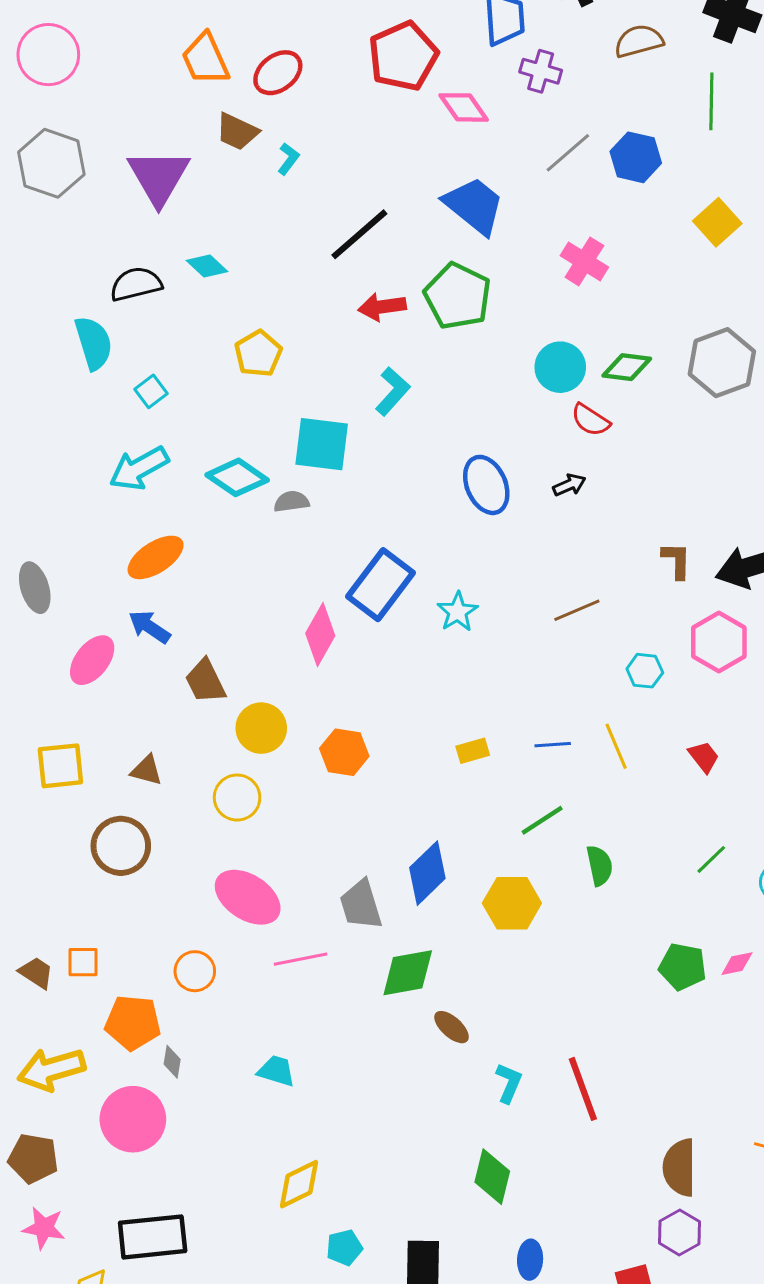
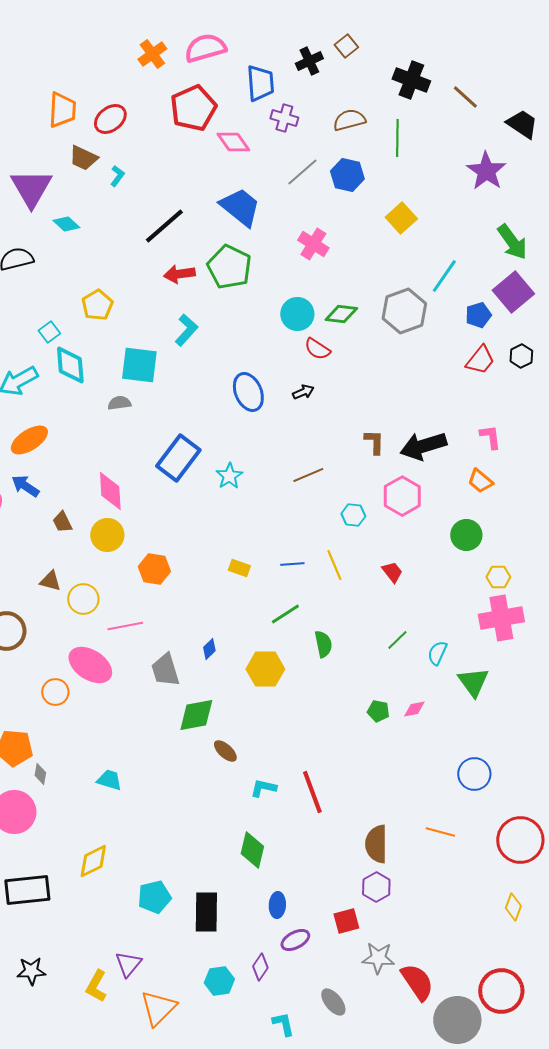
brown semicircle: (639, 41) -> (349, 120), moved
orange trapezoid: (205, 59) -> (62, 110), turned -153
cyan diamond: (207, 266) -> (66, 224), moved
cyan square: (151, 391) -> (49, 332), moved
cyan diamond: (237, 477) -> (70, 365), moved, turned 51
pink diamond: (320, 634) -> (110, 491), moved, turned -33
brown trapezoid: (205, 681) -> (62, 522), size x0.7
yellow circle: (261, 728) -> (107, 535), moved
yellow rectangle: (473, 751) -> (239, 568), turned 35
brown triangle: (146, 770) -> (50, 581), moved
blue diamond: (427, 873) -> (209, 649), size x0.5
pink line: (301, 959) -> (125, 626), moved
green pentagon: (683, 967) -> (378, 711), size x0.7
orange circle: (195, 971) -> (55, 692), moved
cyan L-shape: (509, 1083) -> (263, 788), turned -100
yellow diamond: (299, 1184) -> (93, 861), moved
cyan pentagon: (344, 1248) -> (154, 897), size x1.4

